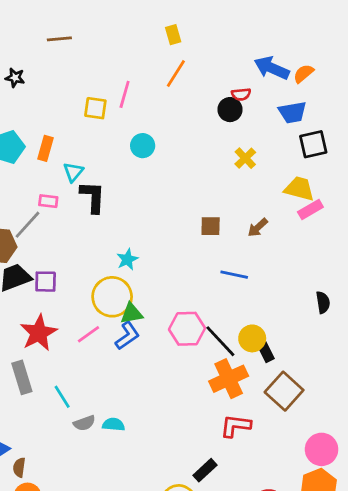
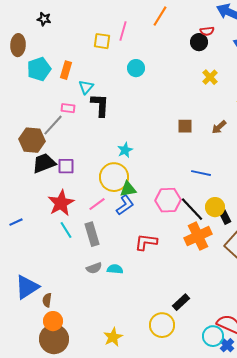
blue line: (234, 275) -> (201, 173), moved
gray rectangle: (22, 377) -> (92, 234), moved
cyan line: (62, 397) -> (66, 230), moved
red L-shape: (236, 426) -> (146, 242), moved

